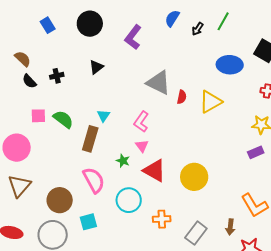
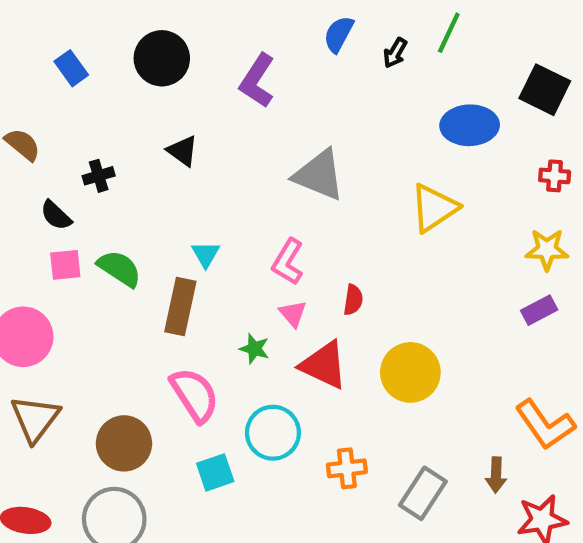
black triangle: (96, 67) -> (183, 151), turned -42
black semicircle: (29, 81) -> (56, 215), moved
red semicircle: (182, 97) -> (353, 300), moved
cyan square: (88, 222) -> (215, 472), moved

